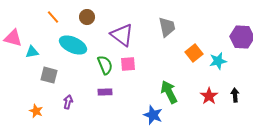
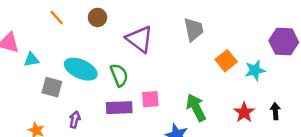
cyan ellipse: (73, 45) -> (81, 69), moved
pink square: (128, 64) -> (150, 99), moved
purple rectangle: (105, 92) -> (119, 108), size x1.5

